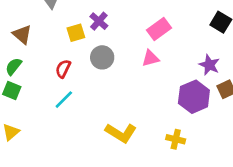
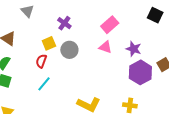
yellow square: (76, 33) -> (49, 43), moved
pink triangle: (150, 58) -> (105, 47), turned 40
purple star: (209, 65) -> (134, 49), moved

